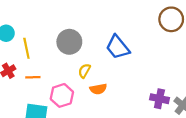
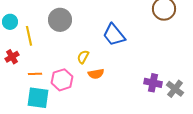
gray circle: (69, 42) -> (60, 20), moved
orange line: (33, 77) -> (35, 74), moved

